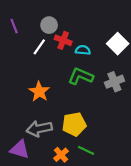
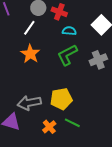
red cross: (63, 40) -> (59, 12), moved
green L-shape: (81, 76) -> (67, 55), turned -50
orange star: (39, 92) -> (30, 54), moved

